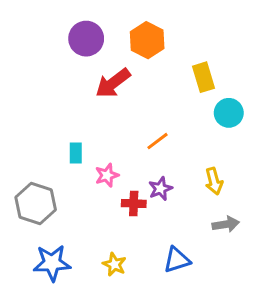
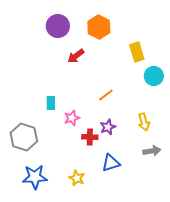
red arrow: (113, 83) -> (76, 56), size x0.7
blue triangle: (177, 260) -> (111, 163), moved

